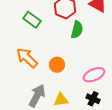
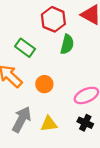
green rectangle: (32, 20) -> (25, 48), moved

